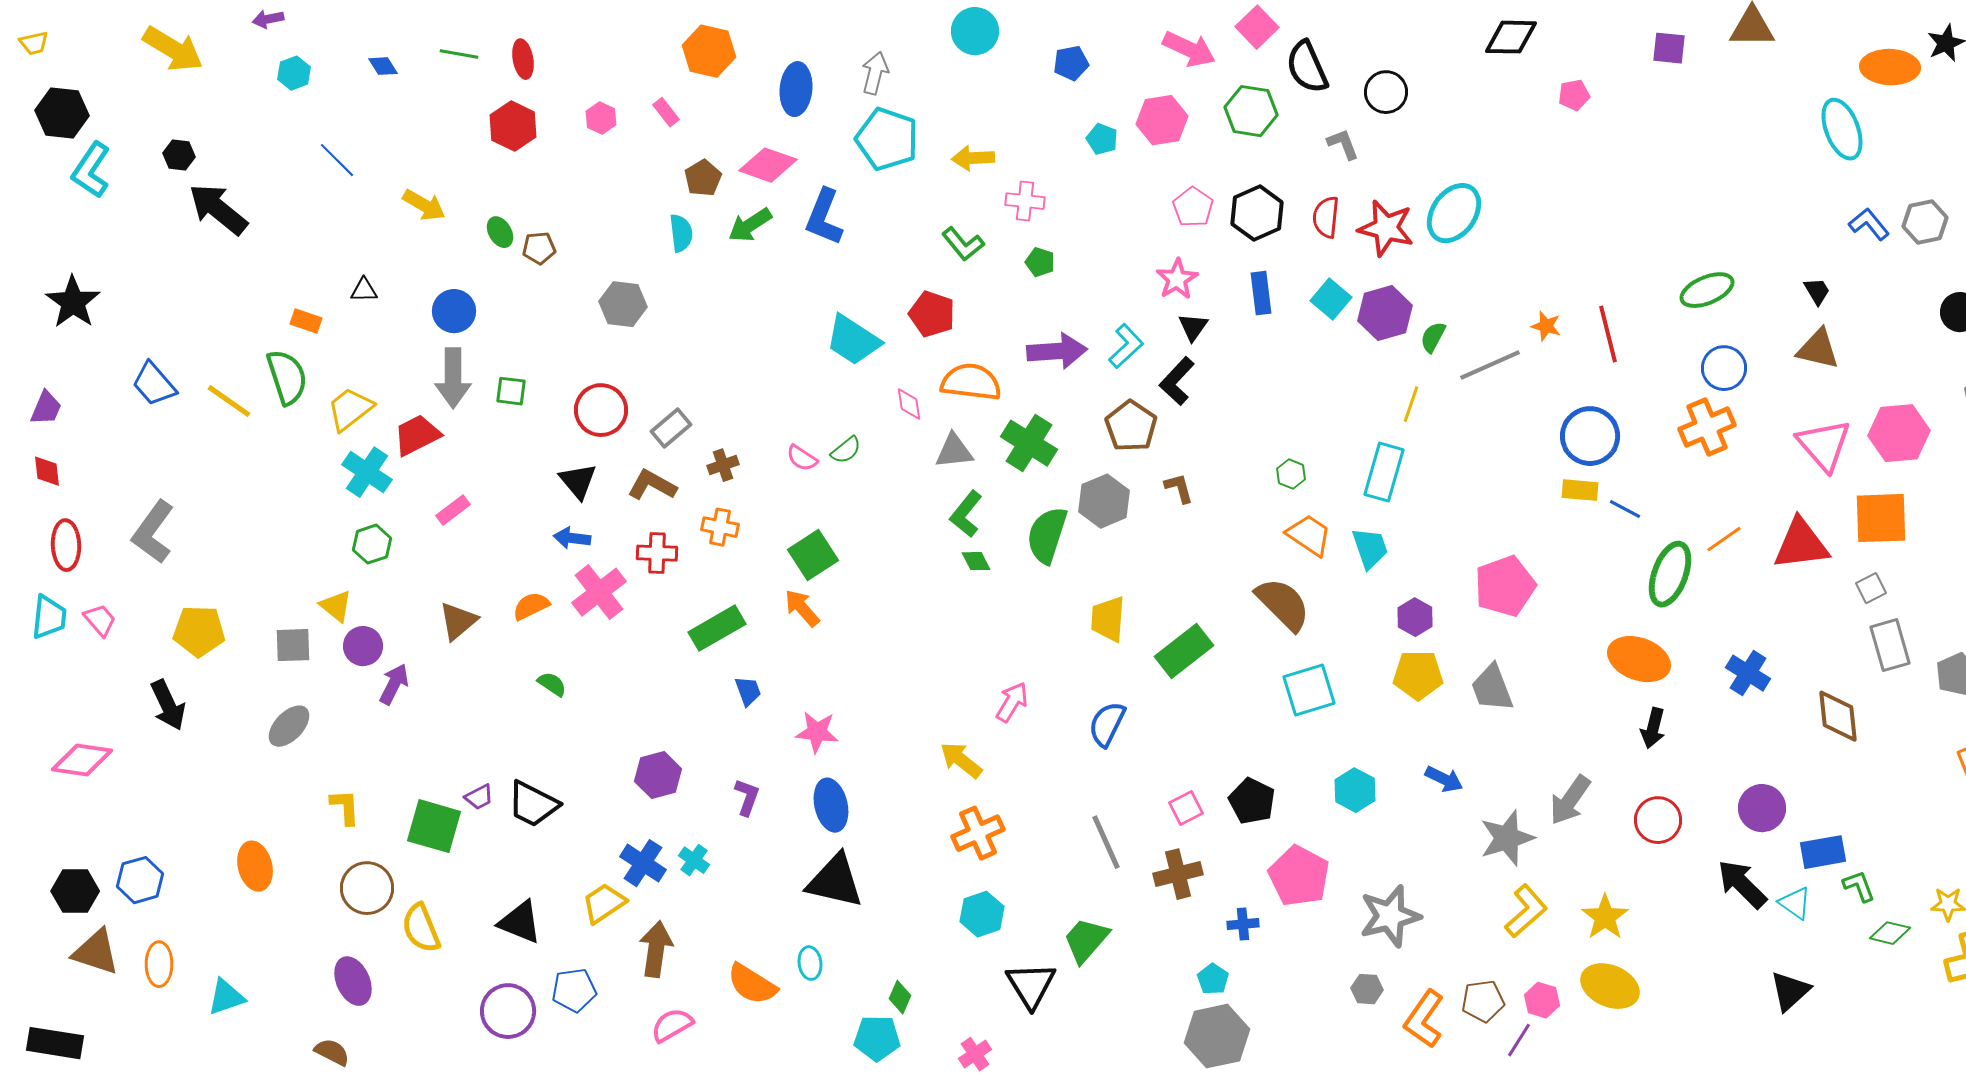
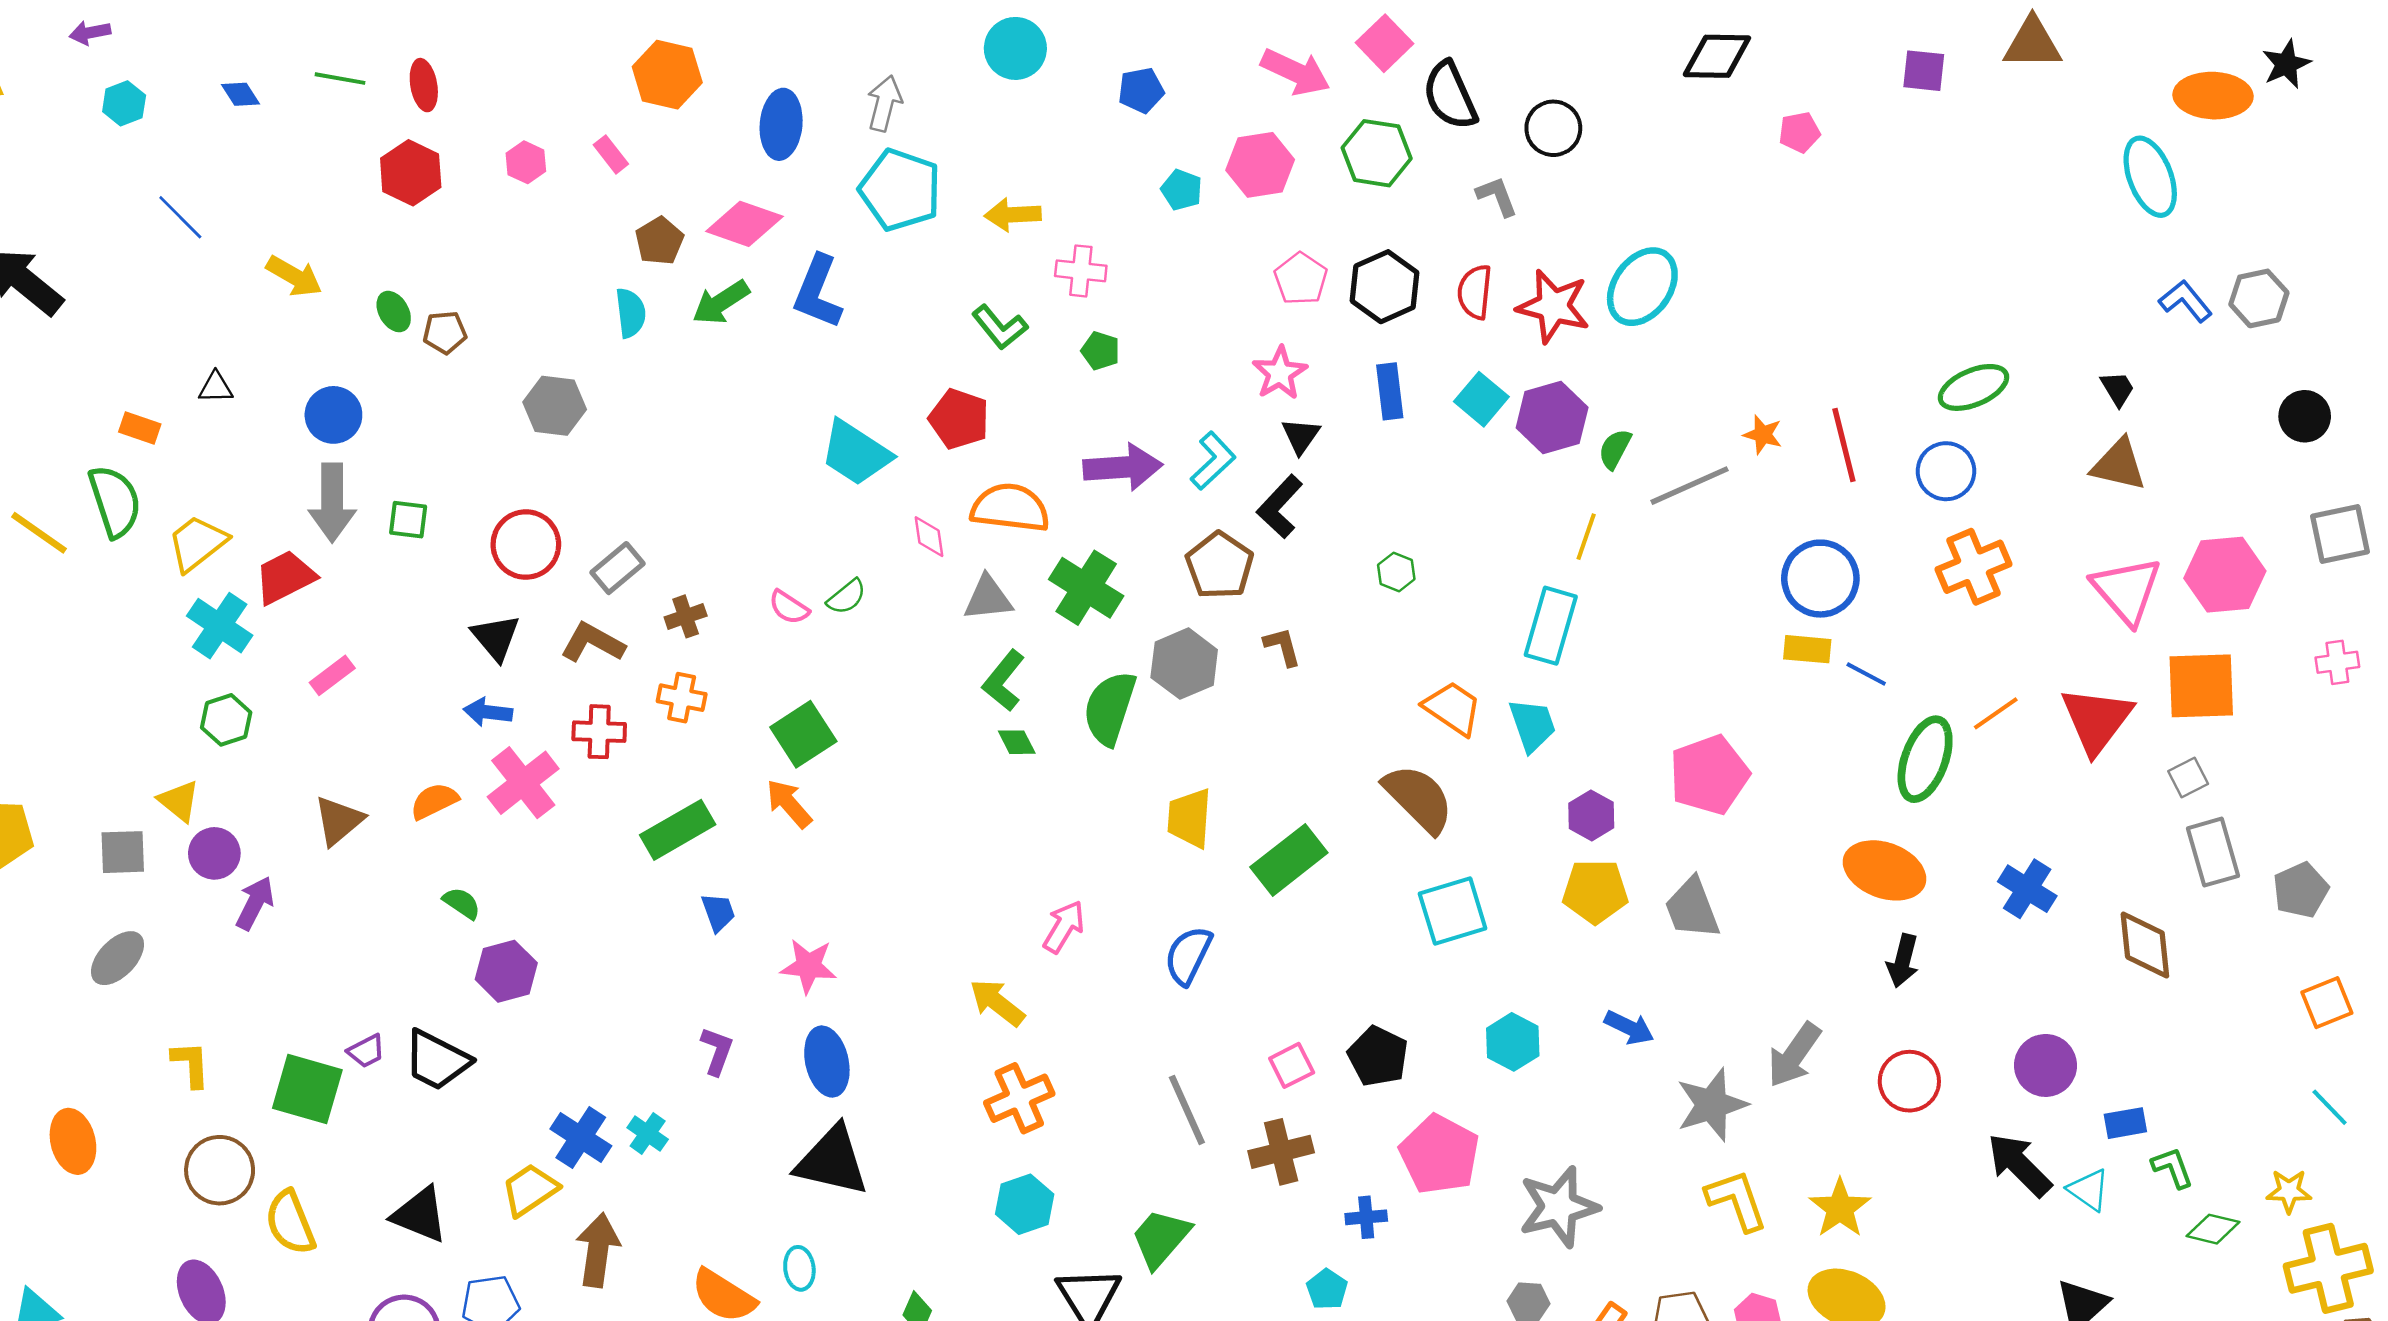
blue circle: (1724, 368) -> (1946, 471), moved
green hexagon: (1291, 474) -> (1396, 572), moved
red triangle: (1801, 544) -> (2097, 720), turned -46
purple hexagon: (658, 775) -> (506, 971), moved
blue rectangle: (1823, 852) -> (2125, 1123), size x0.7
yellow L-shape: (1526, 911) -> (1737, 1200), turned -68

